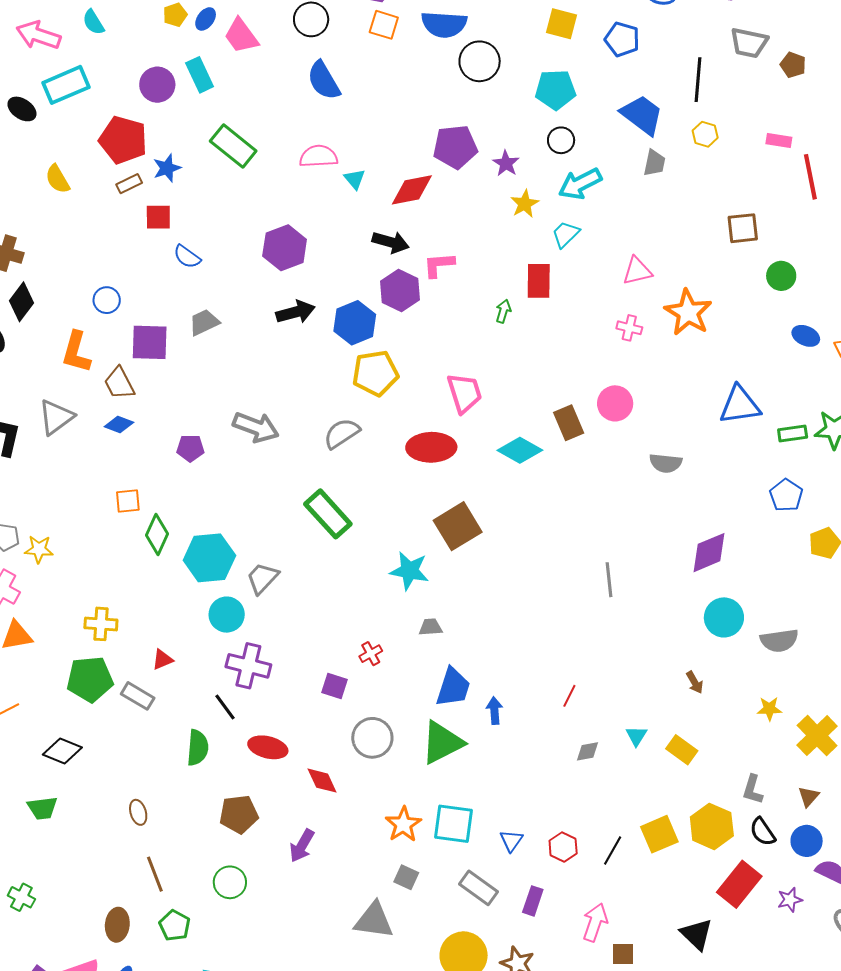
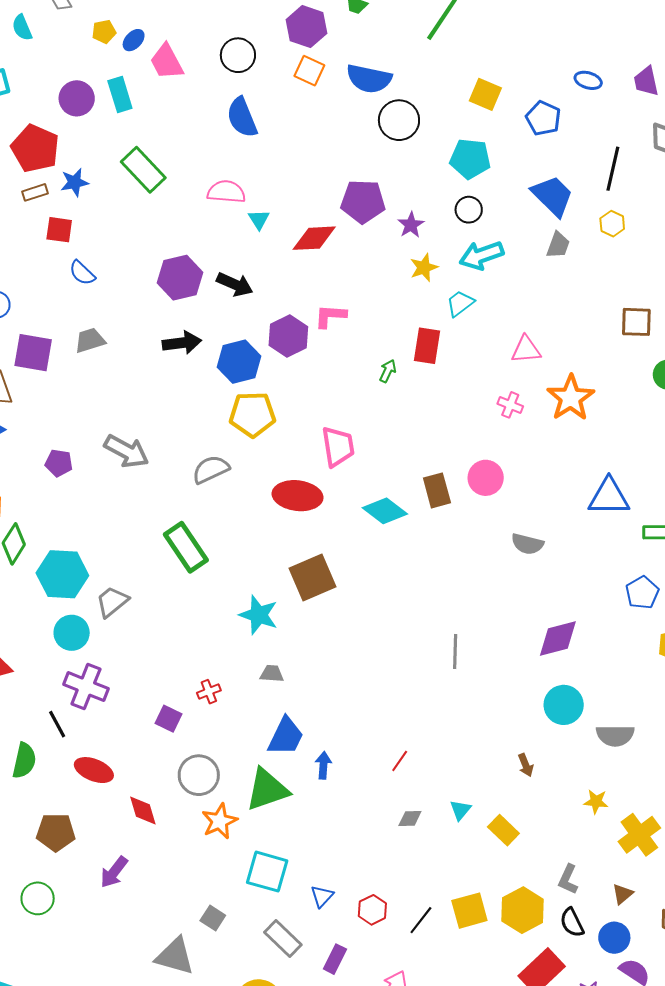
black arrow: (391, 242) -> (235, 284), moved
orange star: (403, 824) -> (220, 821), moved

